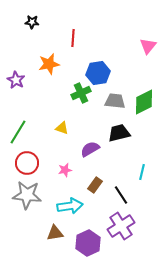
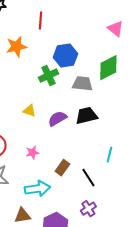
pink triangle: (148, 46) -> (115, 29), turned -30
green diamond: (144, 102) -> (108, 68), moved
purple semicircle: (90, 149) -> (57, 119), moved
purple cross: (121, 226) -> (88, 209), size x0.6

